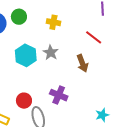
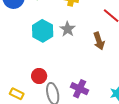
purple cross: (59, 95) -> (80, 89), moved

